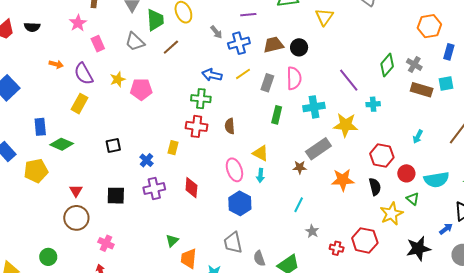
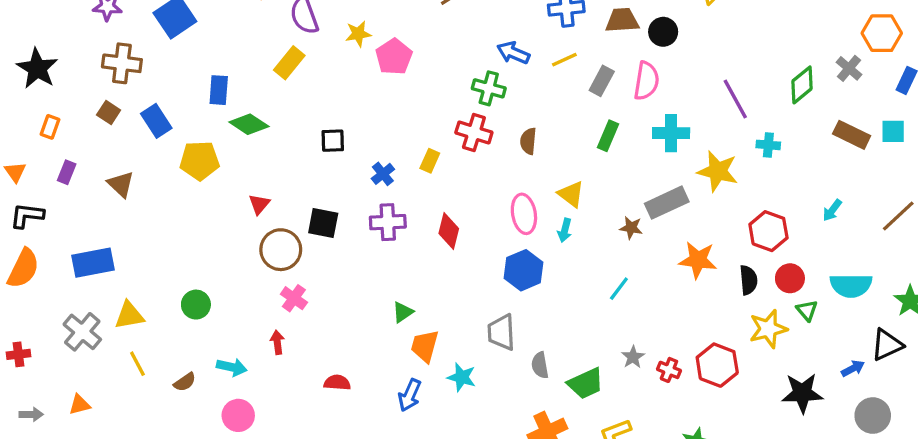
gray cross: (414, 64) -> (849, 68), moved
pink pentagon: (141, 89) -> (394, 57), turned 30
red circle: (406, 173) -> (790, 278), moved
brown circle: (76, 218) -> (281, 250), moved
gray star: (312, 231) -> (633, 357), moved

